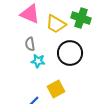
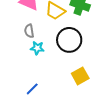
yellow square: (56, 89) -> (80, 76), moved

